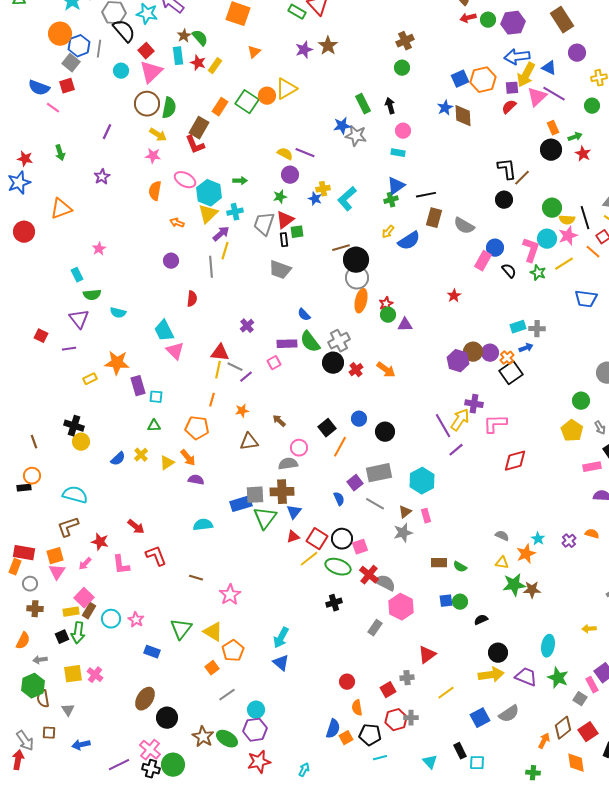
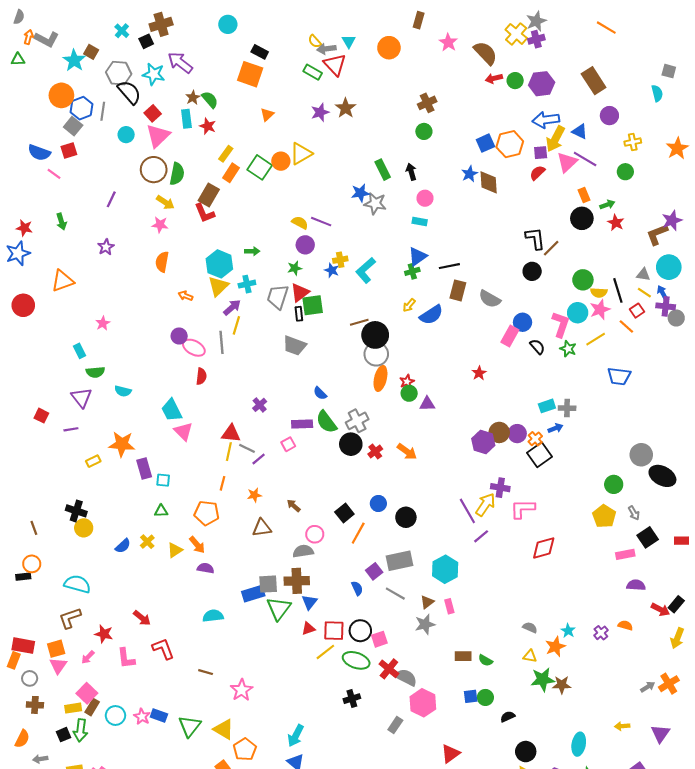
yellow rectangle: (215, 66) -> (226, 154), moved
pink ellipse: (185, 180) -> (194, 348), moved
green square: (297, 232) -> (313, 305), size x1.5
red square: (317, 539) -> (334, 631), turned -30
blue rectangle: (152, 652) -> (159, 715), moved

